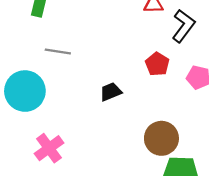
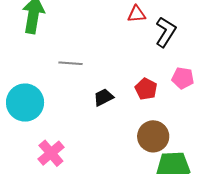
gray line: (58, 52) -> (70, 63), moved
red pentagon: (157, 64) -> (146, 89), moved

